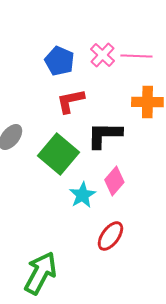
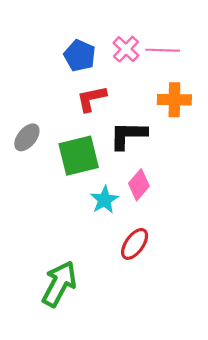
green square: (58, 154) -> (79, 156), turned 36

